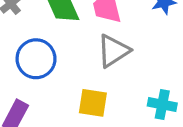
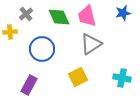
yellow square: (93, 103) -> (78, 77), turned -36

